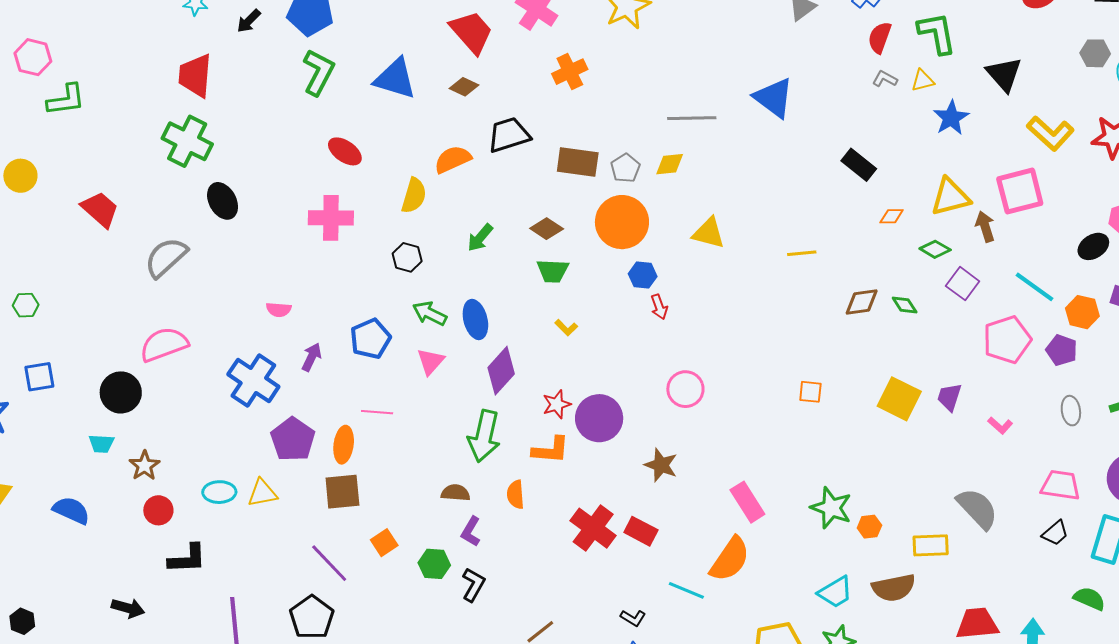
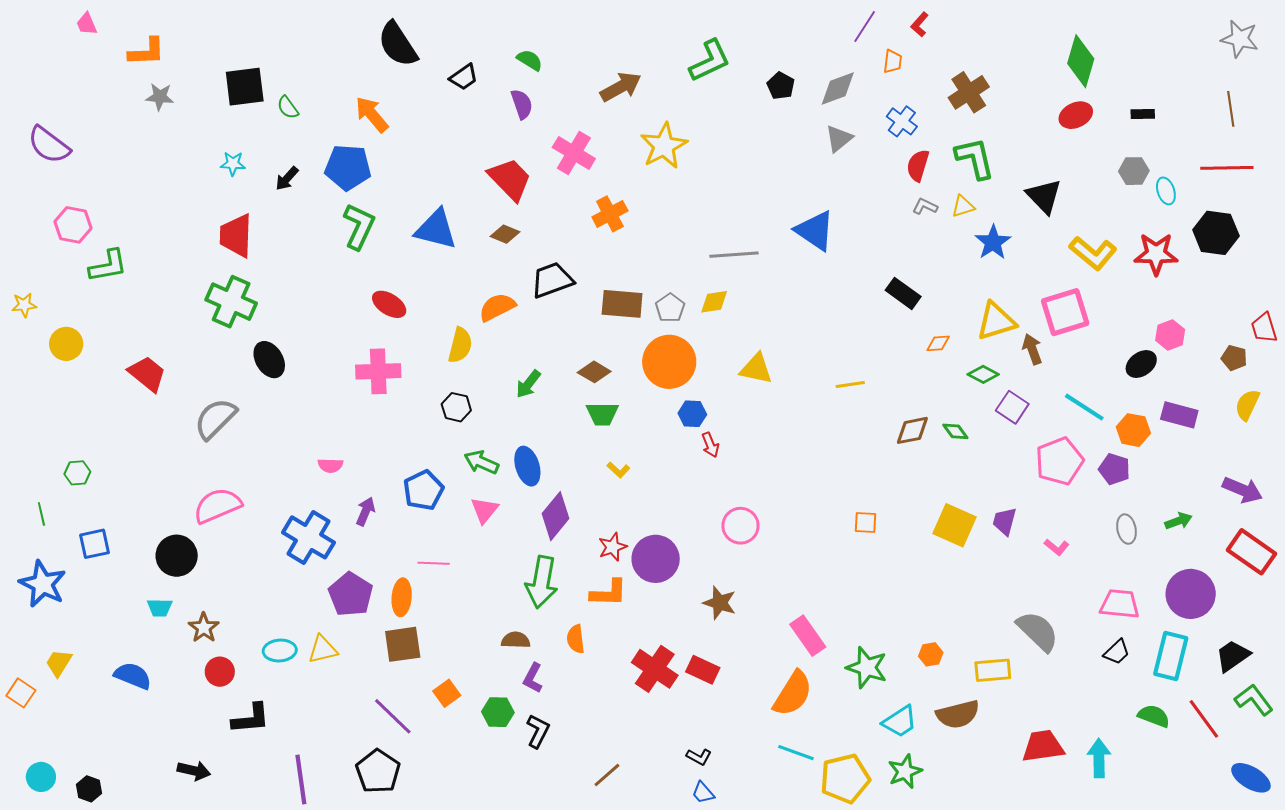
green star: (831, 508) -> (867, 667), moved
cyan line: (686, 590) -> (796, 753), moved

